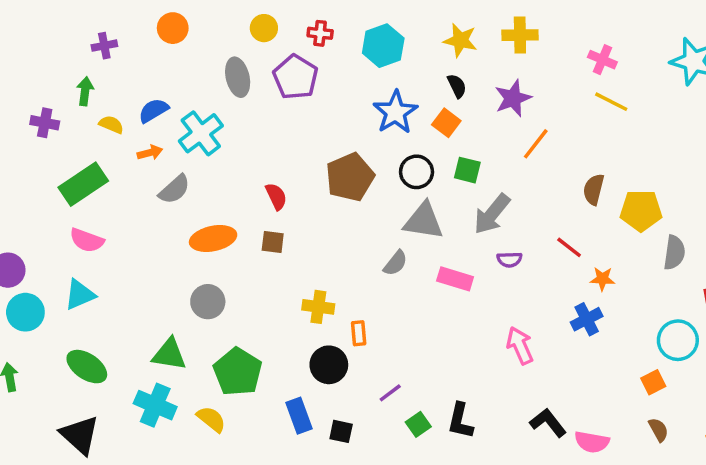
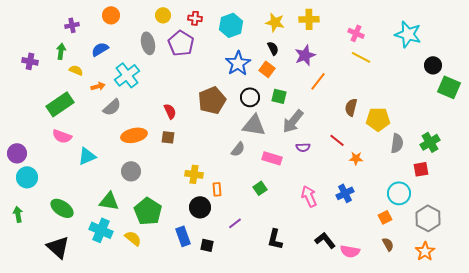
blue semicircle: (153, 110) -> (100, 49), moved
purple cross: (45, 123) -> (30, 61), moved
cyan triangle: (80, 295) -> (87, 156), moved
blue cross: (587, 319) -> (345, 193), moved
green square: (418, 424) -> (260, 188), moved

